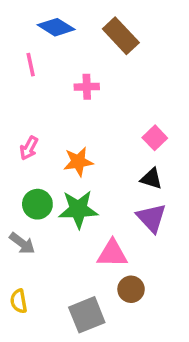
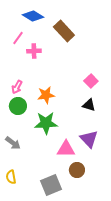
brown rectangle: (121, 36) -> (64, 31), moved
pink line: (31, 65) -> (18, 38), turned 48
pink cross: (87, 87) -> (34, 51), moved
green circle: (37, 204) -> (18, 106), moved
purple triangle: (151, 218) -> (89, 139), moved

